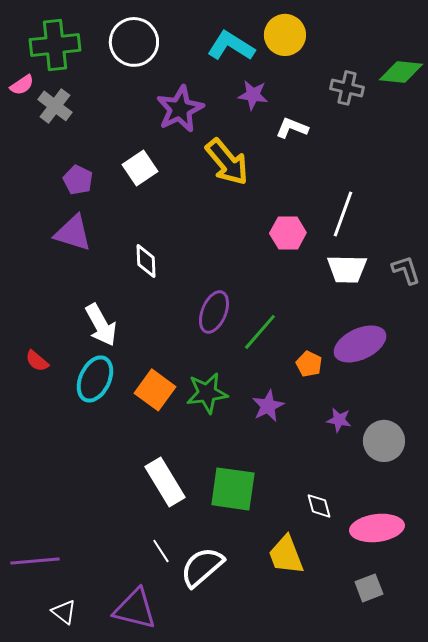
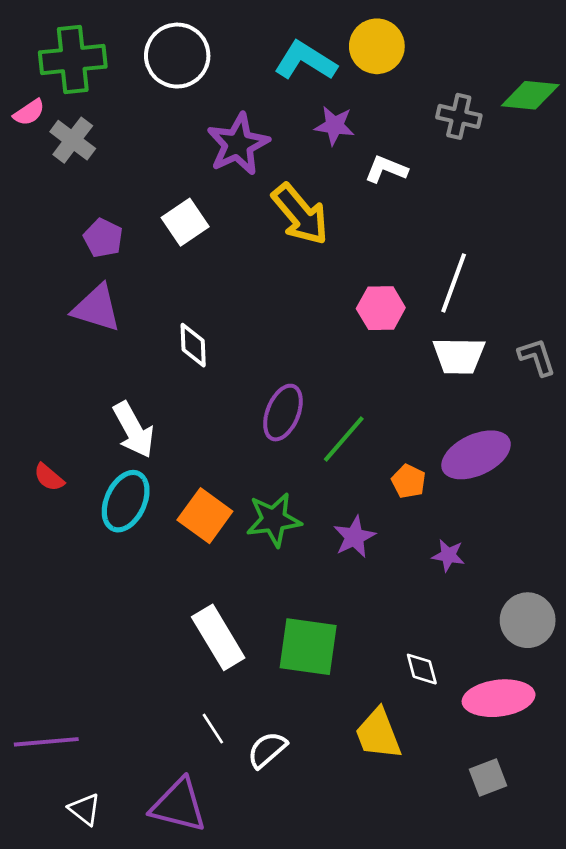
gray circle: (384, 441) -> (528, 620), moved
white semicircle: (202, 567) -> (267, 750), size x0.7

